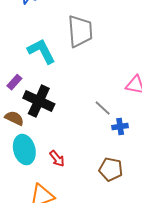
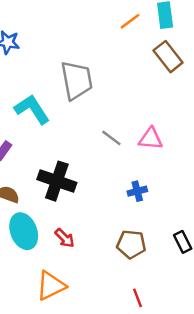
black cross: (39, 101) -> (57, 181), moved
gray line: (103, 108) -> (111, 138), moved

